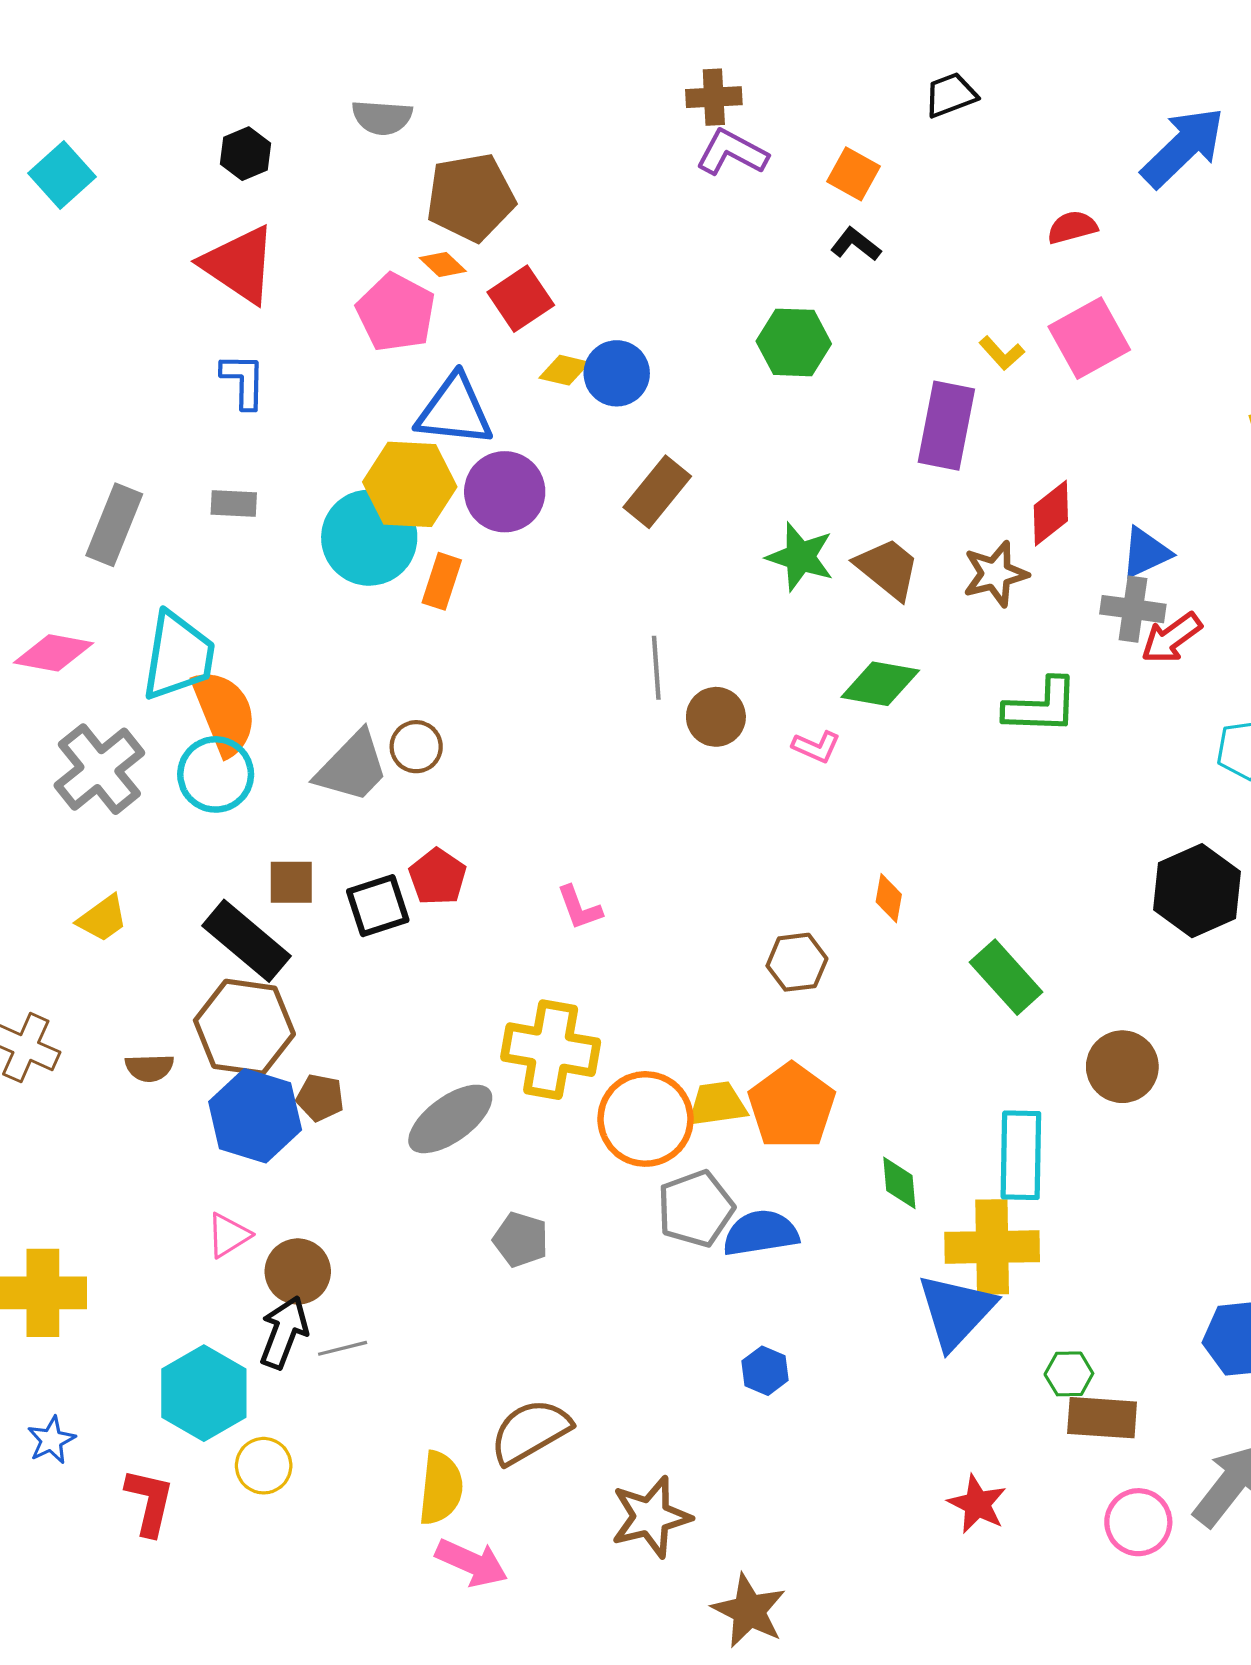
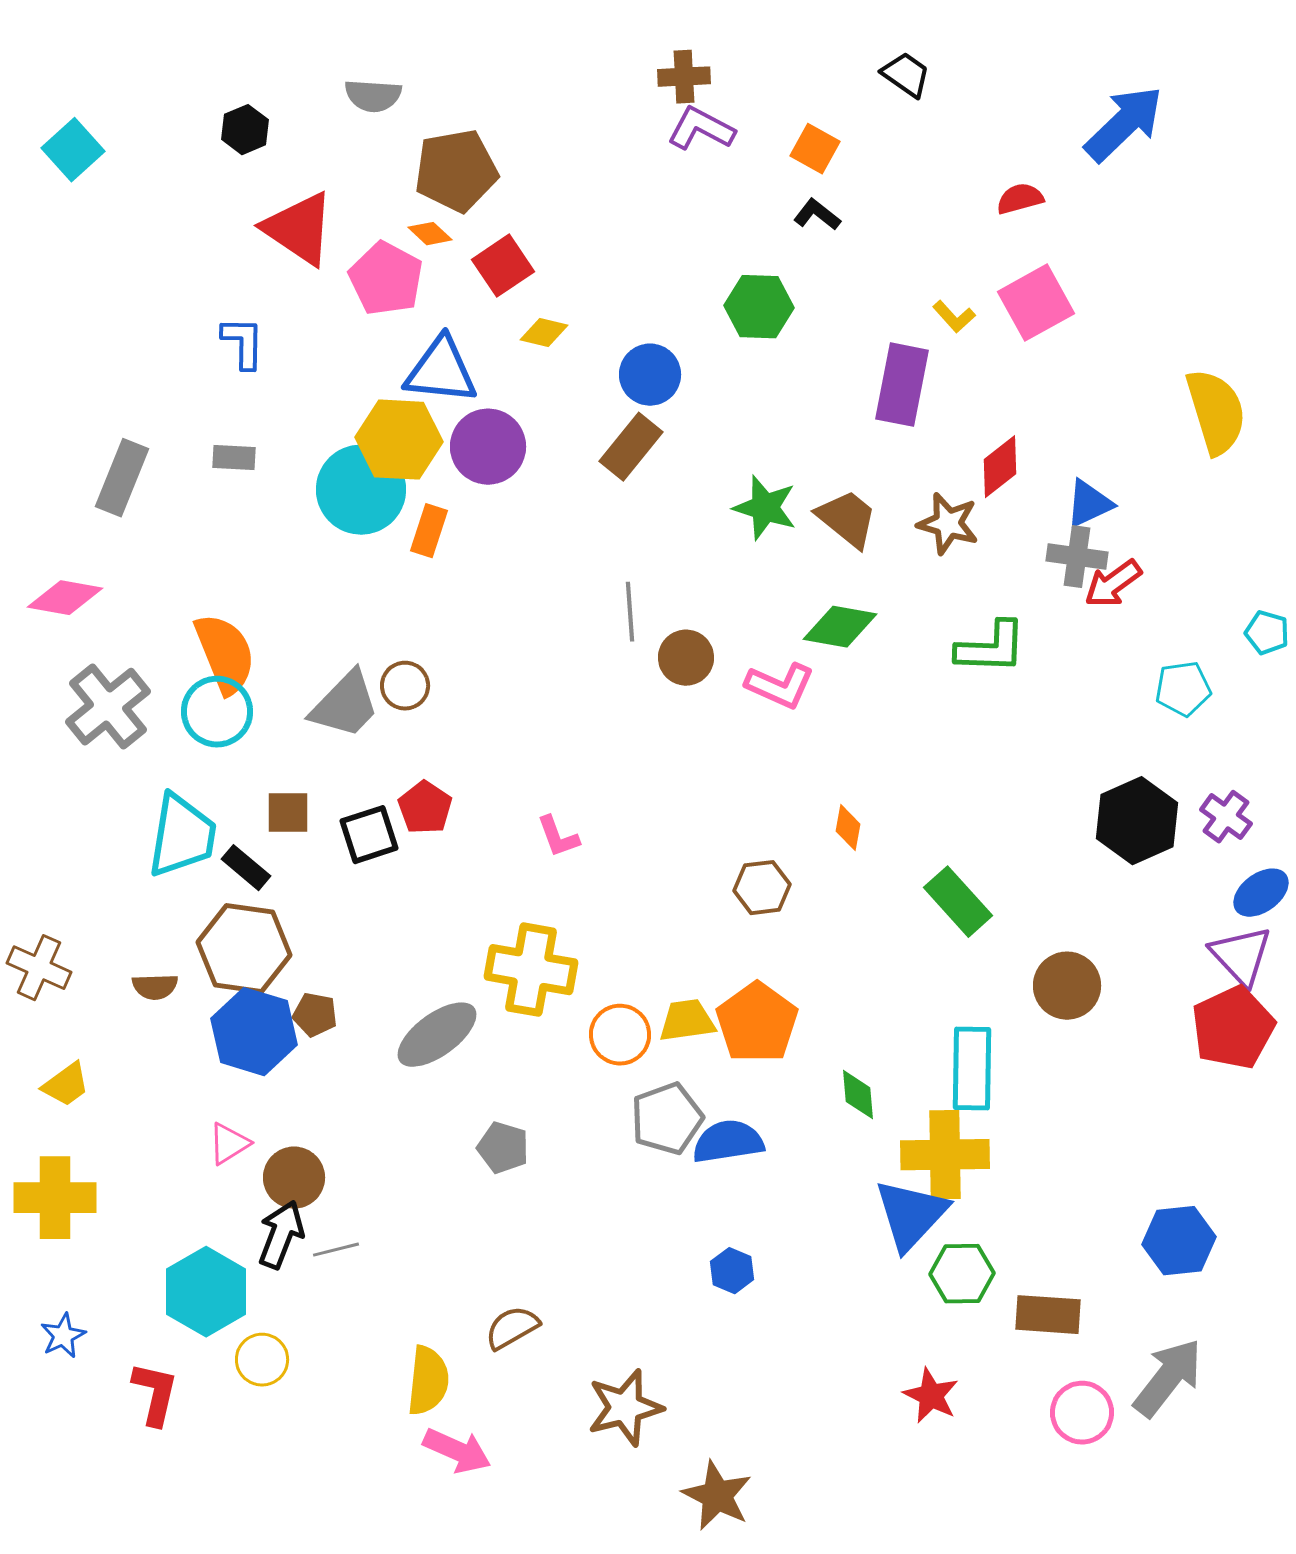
black trapezoid: (951, 95) -> (906, 75), turned 56
red triangle: (239, 265) -> (299, 229), moved
blue circle: (617, 373) -> (650, 375), moved
brown star: (995, 574) -> (948, 524), turned 30
cyan trapezoid: (178, 656) -> (182, 836), moved
pink L-shape: (816, 747) -> (780, 686), size x1.5
yellow trapezoid: (103, 918) -> (66, 1085), moved
black rectangle: (247, 941) -> (246, 868), size x0.6
orange circle: (646, 1119) -> (620, 1035), size x0.7
green hexagon: (1069, 1374) -> (962, 1274), moved, size x1.4
brown semicircle: (530, 1432) -> (512, 1328), size x0.7

